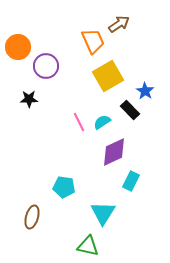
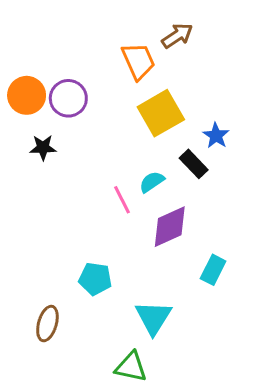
orange circle: (18, 47) -> (27, 95), moved
pink line: (79, 122) -> (122, 200), moved
cyan rectangle: (131, 181) -> (213, 270), moved

